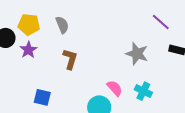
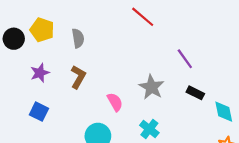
purple star: (28, 50) -> (40, 73), moved
pink semicircle: (115, 88) -> (115, 102), moved

